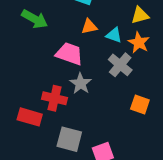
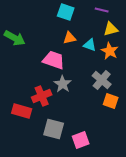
green arrow: (35, 19) -> (15, 38), moved
gray cross: (120, 65) -> (102, 80), moved
red cross: (54, 98) -> (42, 96), turned -36

